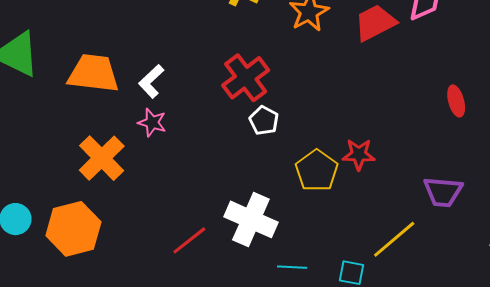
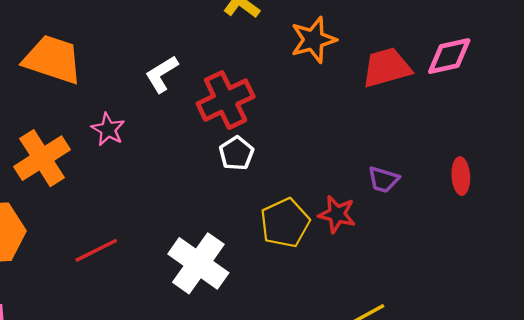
white L-shape: (151, 81) -> (162, 74), moved
purple trapezoid: (443, 192) -> (383, 180), moved, size x0.7
red line: (189, 240) -> (96, 250), moved

